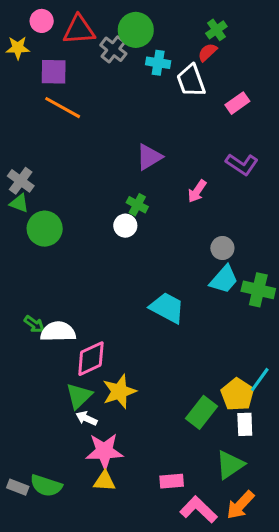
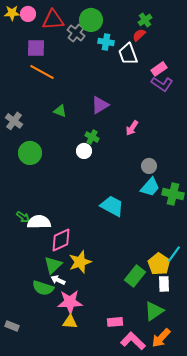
yellow star: (18, 48) -> (12, 13), moved
purple L-shape: (242, 164) -> (162, 84), moved
green triangle: (19, 203) -> (60, 111), moved
green semicircle: (46, 486) -> (43, 288), moved

